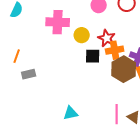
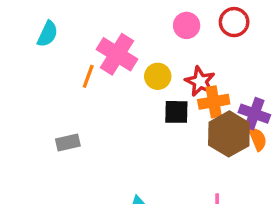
pink cross: (58, 22) -> (117, 54), turned 30
orange line: (17, 56) -> (88, 76), moved

